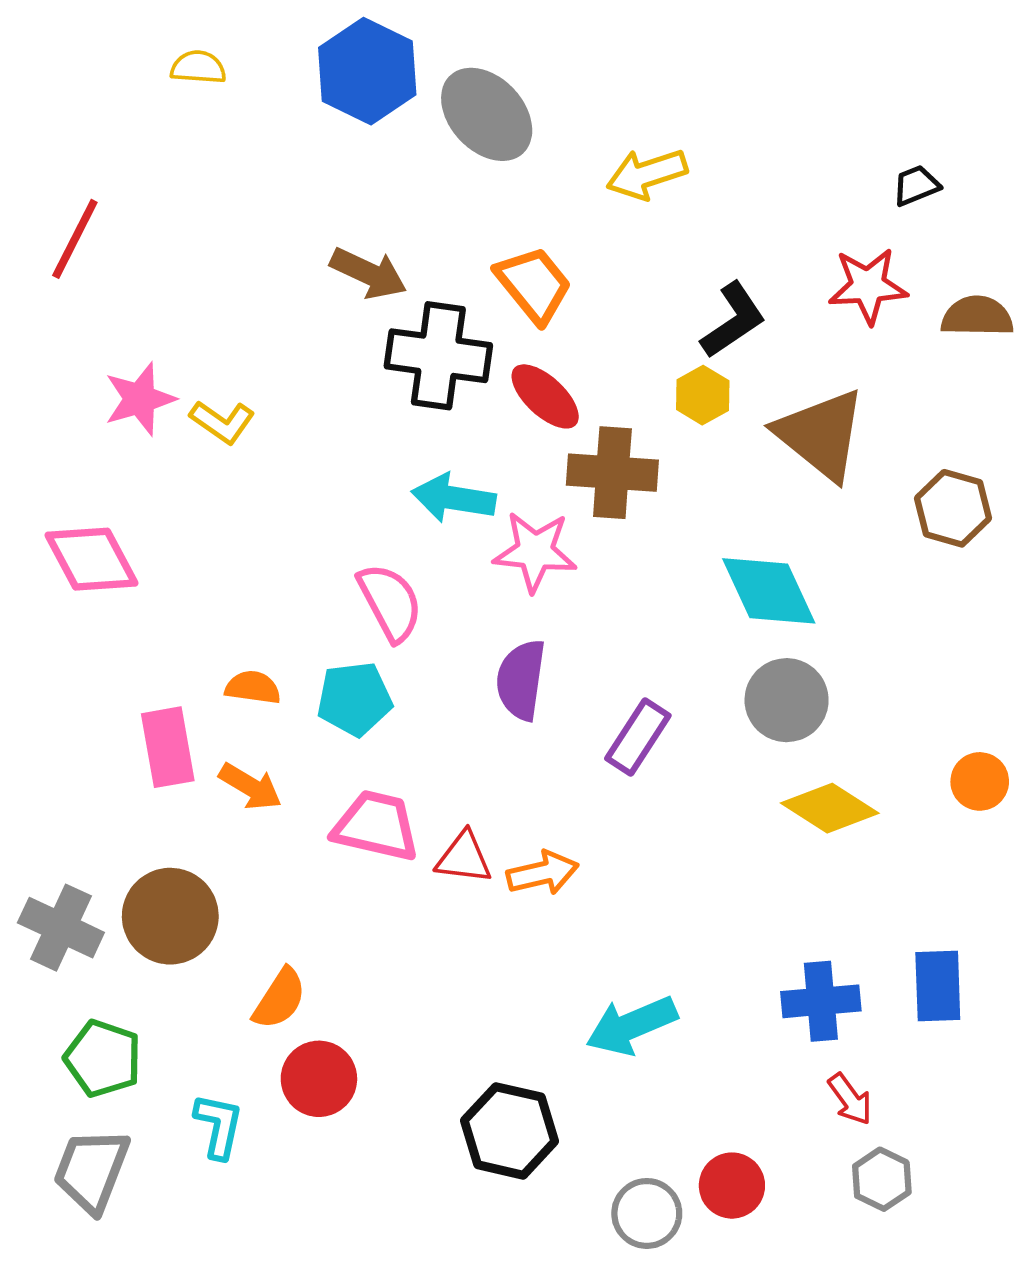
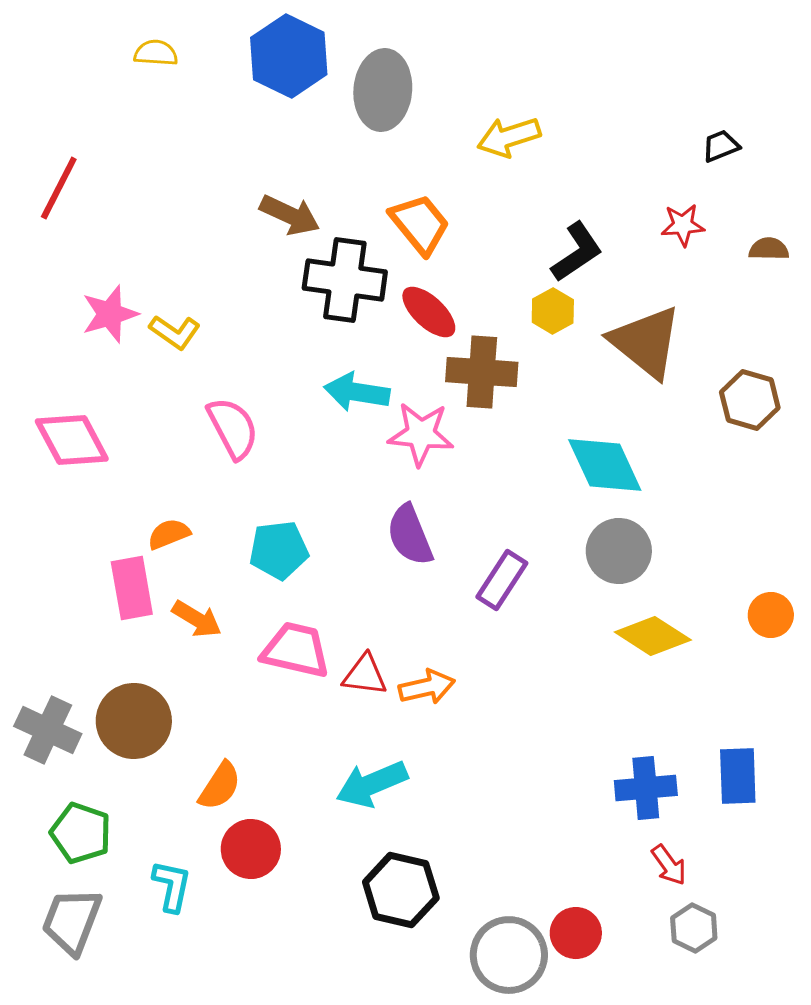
gray ellipse: (487, 114) -> (383, 90), turned 48
red star: (868, 286) -> (683, 225), size x0.7
brown semicircle: (977, 316) -> (769, 249), size x0.7
pink semicircle: (390, 602) -> (233, 428), moved
purple semicircle: (521, 680) -> (410, 535), turned -30
orange semicircle: (253, 687) -> (169, 534), moved, turned -30
cyan arrow: (632, 1025) -> (372, 784), moved
gray circle: (647, 1213) -> (509, 955), size x1.4

